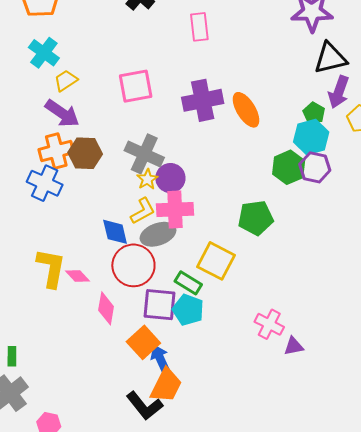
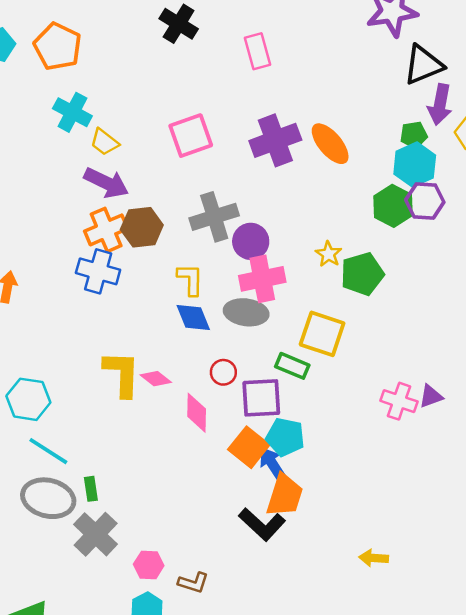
yellow trapezoid: (66, 81) -> (104, 142), turned -100
green pentagon: (314, 113) -> (414, 135), turned -30
gray cross: (144, 154) -> (214, 217), turned -33
yellow star: (147, 179) -> (328, 254), moved
yellow L-shape: (143, 211) -> (190, 279), moved, turned -52
gray ellipse: (158, 234) -> (246, 312), turned 36
red circle: (133, 265) -> (223, 372), moved, size x0.5
cyan pentagon: (188, 310) -> (285, 437), moved
purple triangle: (294, 346) -> (431, 396), moved

